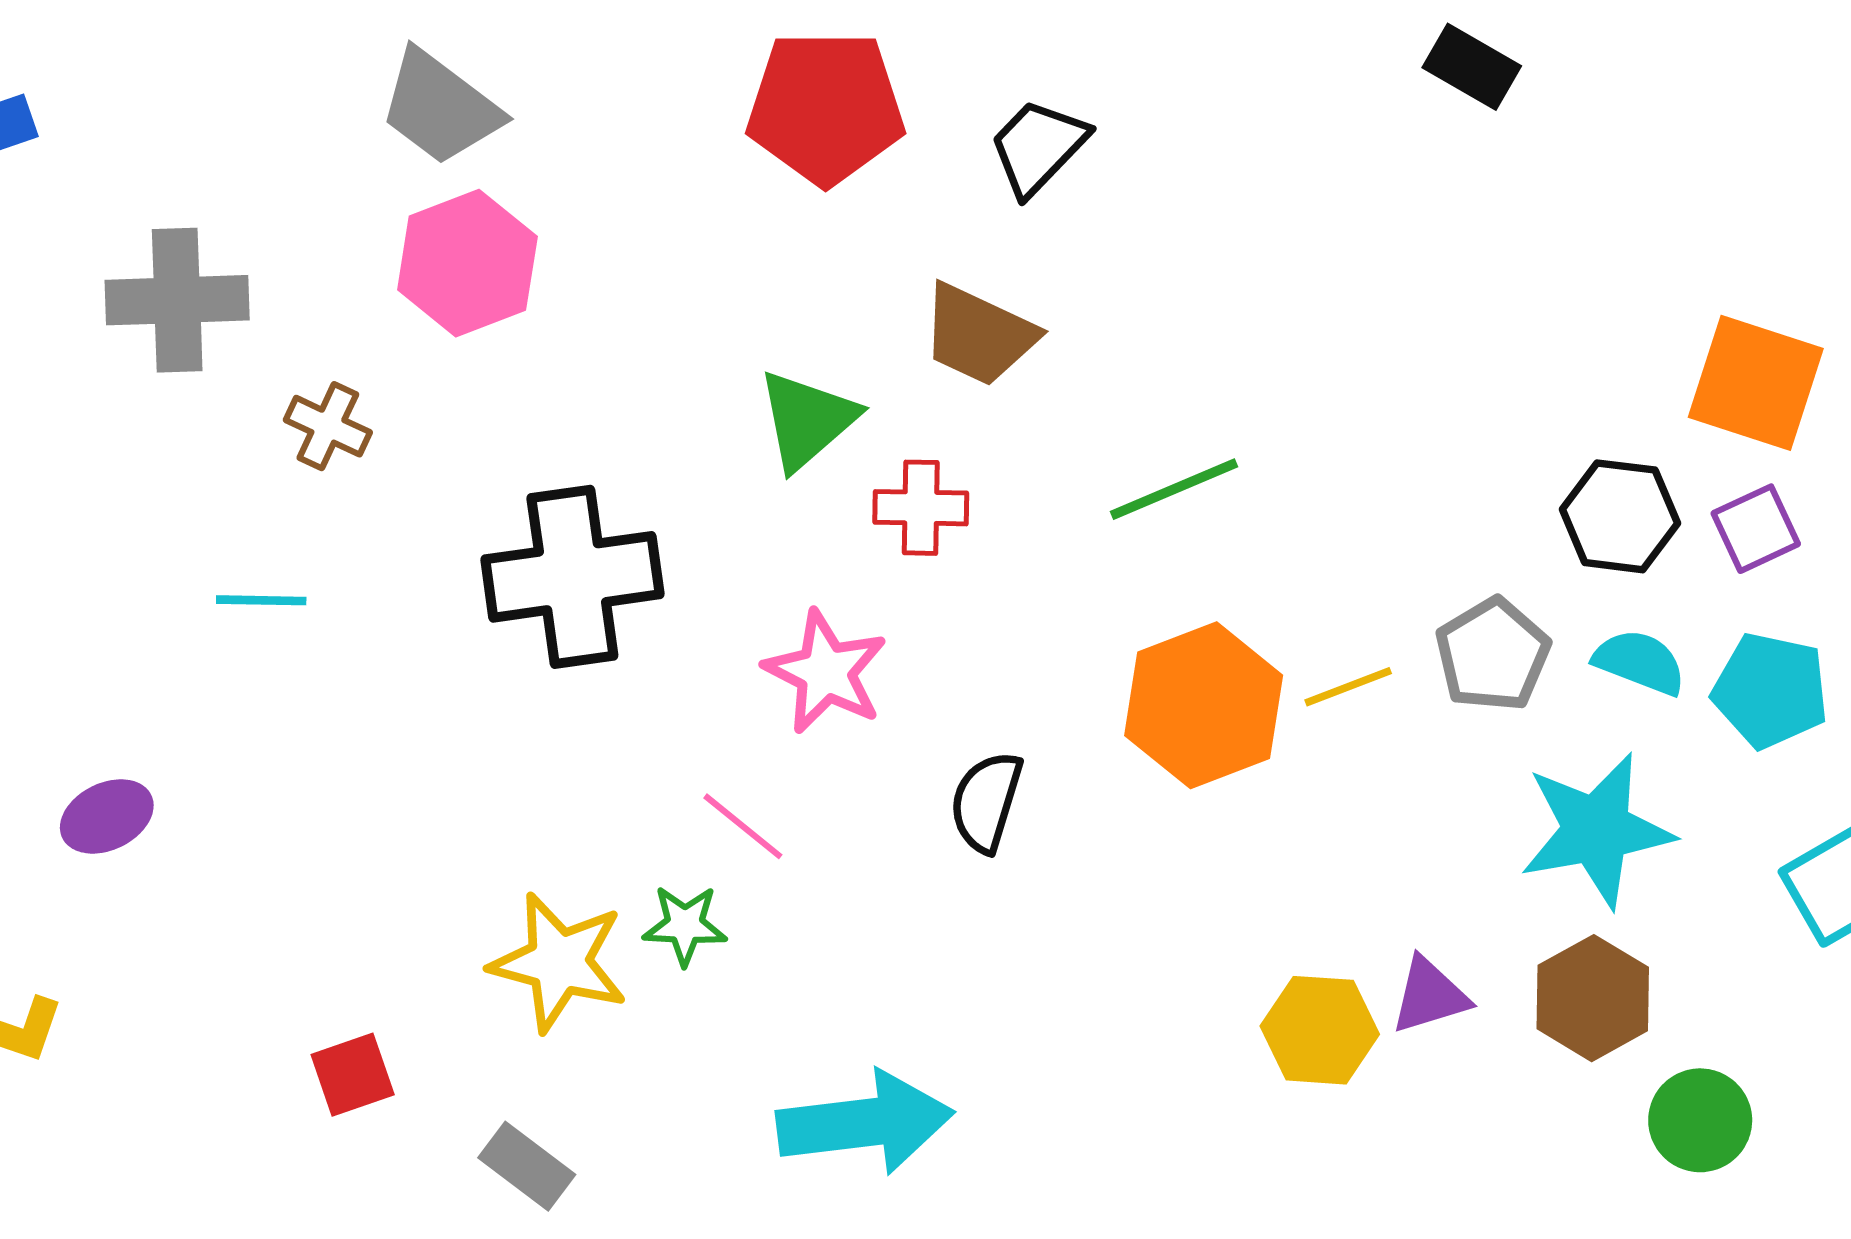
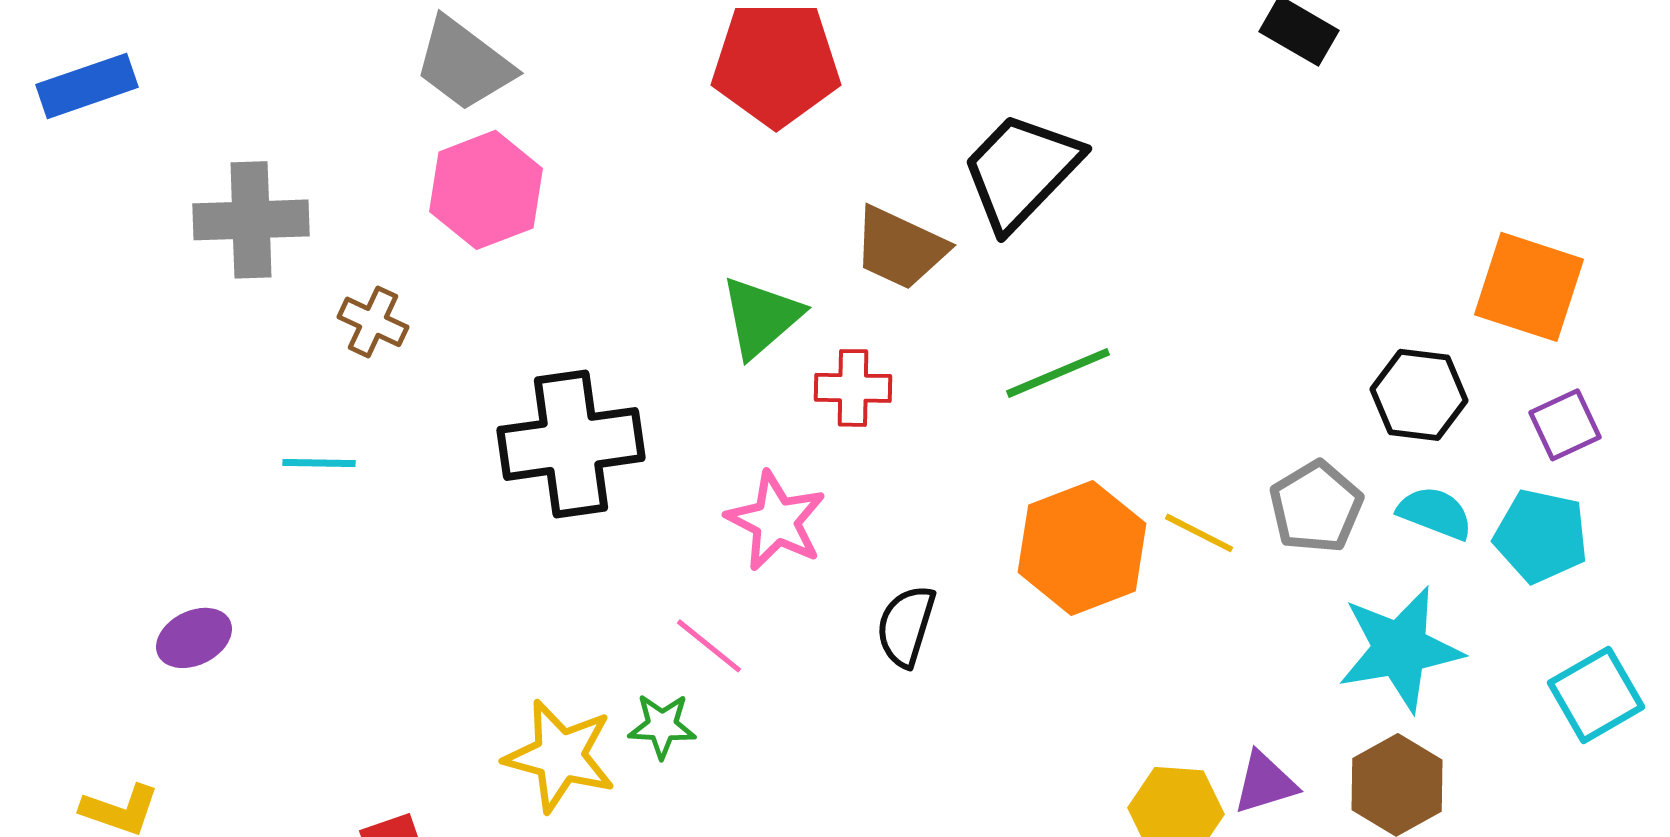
black trapezoid: (1038, 147) -> (1021, 171), moved, size x1.5
purple square: (1756, 529) -> (1565, 425), moved
yellow line: (1348, 687) -> (1199, 533), turned 48

